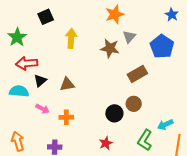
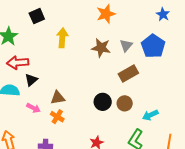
gray triangle: (129, 37) -> (126, 45), moved
brown triangle: (67, 84) -> (58, 98), moved
black circle: (114, 113) -> (103, 102), moved
orange cross: (66, 117) -> (57, 117), turned 32
cyan arrow: (165, 125) -> (150, 115), moved

